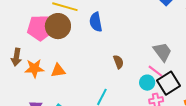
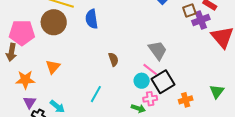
pink pentagon: (40, 28) -> (22, 33), moved
orange star: (34, 68) -> (25, 80), moved
orange triangle: (58, 71) -> (53, 67), turned -42

